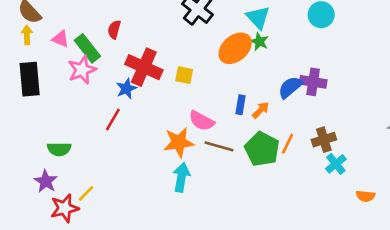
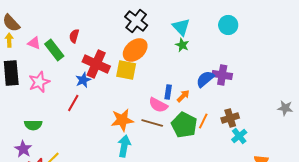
orange ellipse: (235, 48) -> (135, 50), moved
pink star: (82, 70) -> (39, 82), moved
yellow square: (184, 75) -> (126, 70), size x1.5
pink semicircle: (202, 121) -> (158, 105), moved

